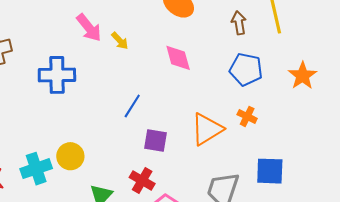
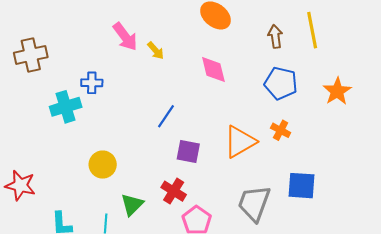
blue cross: (57, 75) -> (92, 83), size x0.6
cyan cross: (36, 169) -> (66, 107), moved

